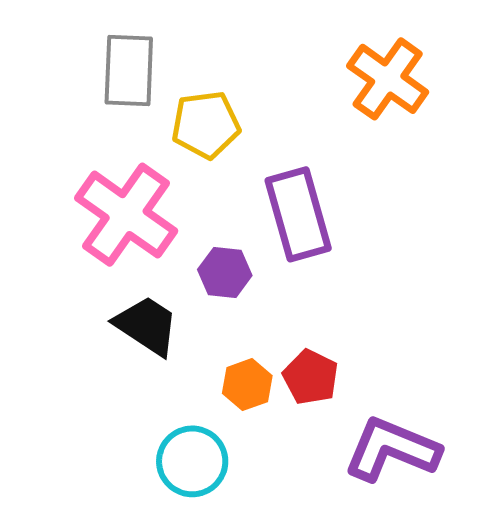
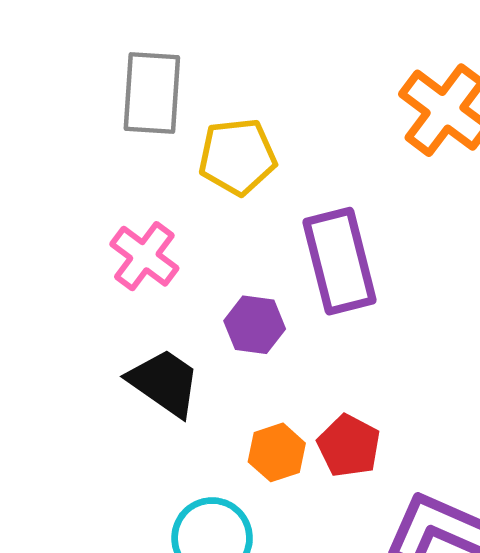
pink cross: (126, 215) -> (144, 256), size x0.6

